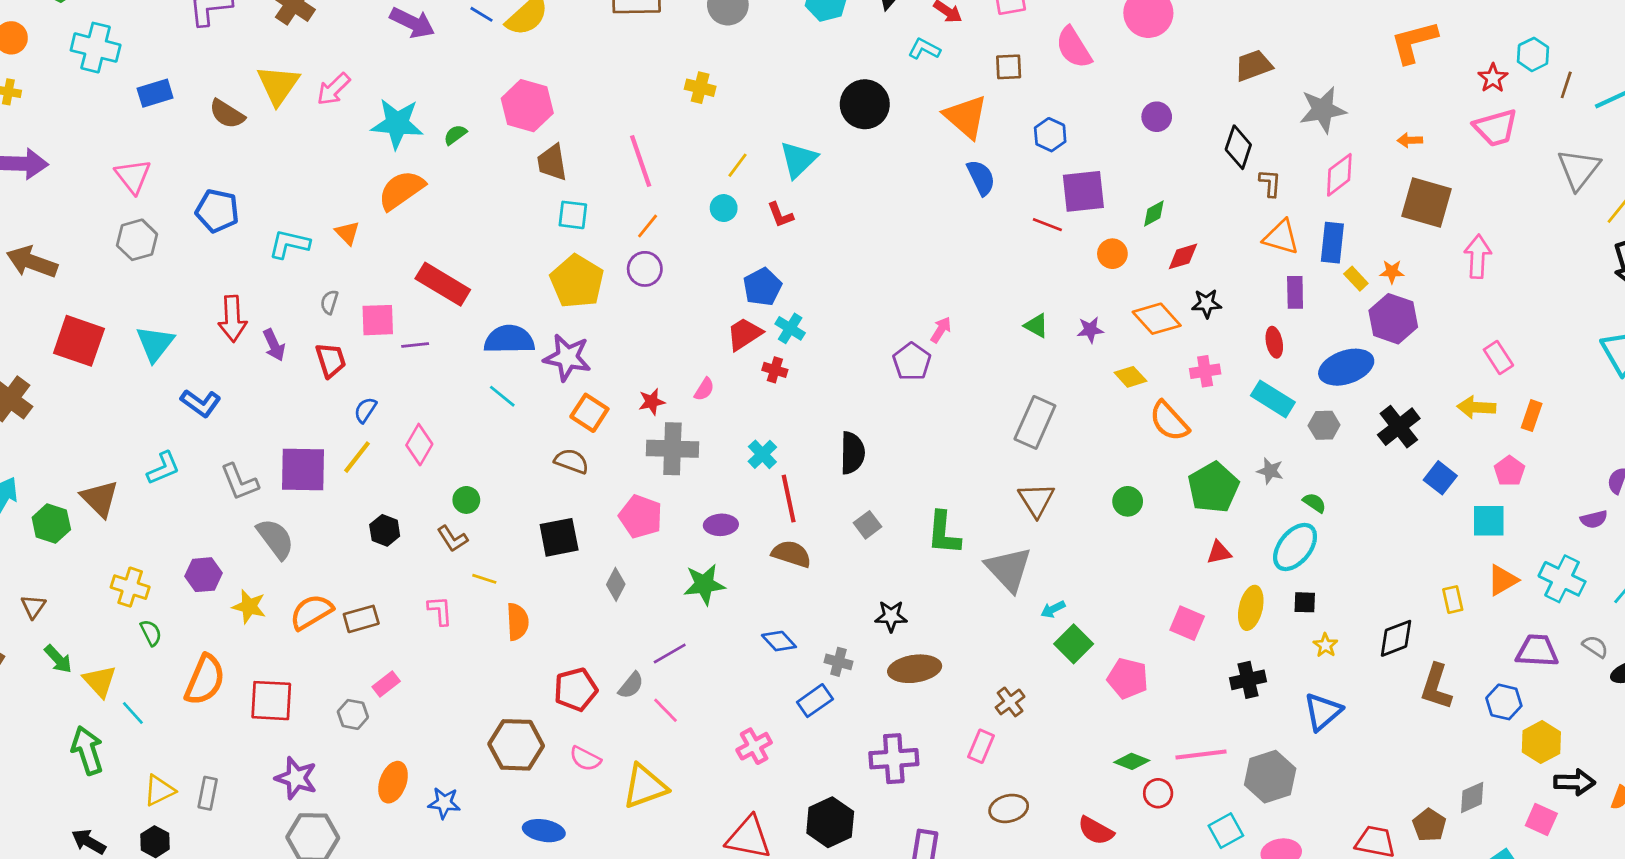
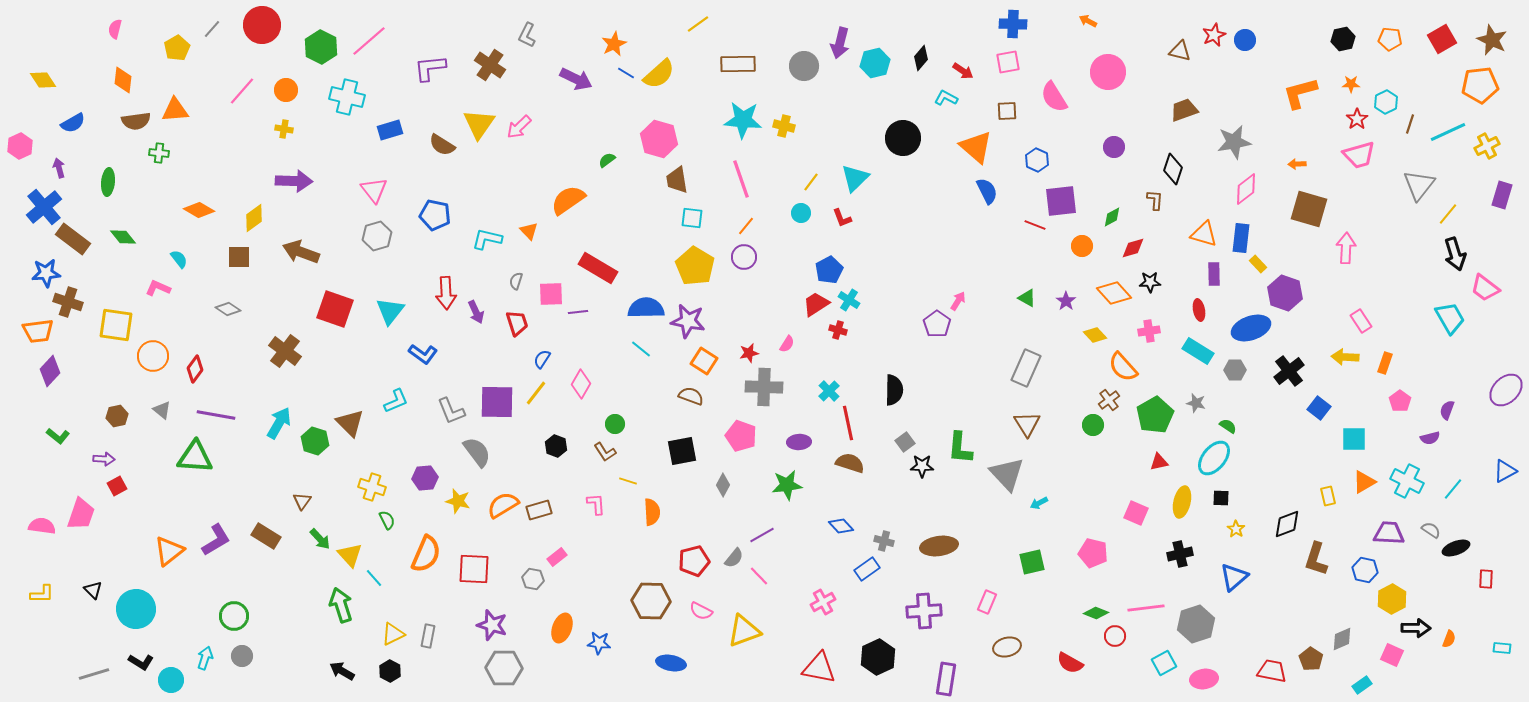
cyan star: (397, 124) -> (743, 120), moved
brown L-shape: (1270, 183) -> (1155, 200), moved
orange star: (1392, 272) -> (1351, 84), moved
purple star: (1090, 330) -> (1066, 301), turned -30
pink pentagon: (1509, 471) -> (1400, 401), moved
black star: (891, 616) -> (922, 466), moved
green square: (1074, 644) -> (1032, 562), moved, turned 32
brown cross: (1010, 702) -> (1109, 400), moved

